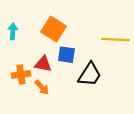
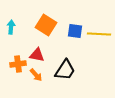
blue square: (66, 55) -> (75, 31), moved
black trapezoid: (90, 74) -> (65, 70), moved

